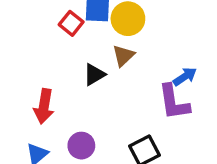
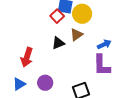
red square: (71, 23) -> (57, 16), moved
blue arrow: (185, 77) -> (104, 44), moved

